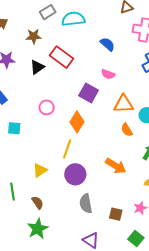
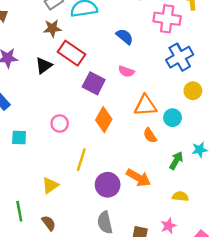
brown star: (34, 36) -> (52, 28), moved
purple square: (89, 93) -> (94, 83), moved
pink circle: (47, 107) -> (60, 123), moved
orange diamond: (77, 122) -> (104, 120), moved
purple circle: (75, 174) -> (108, 185), moved

